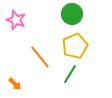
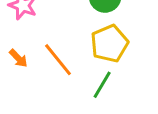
orange arrow: (15, 84) -> (18, 58), moved

